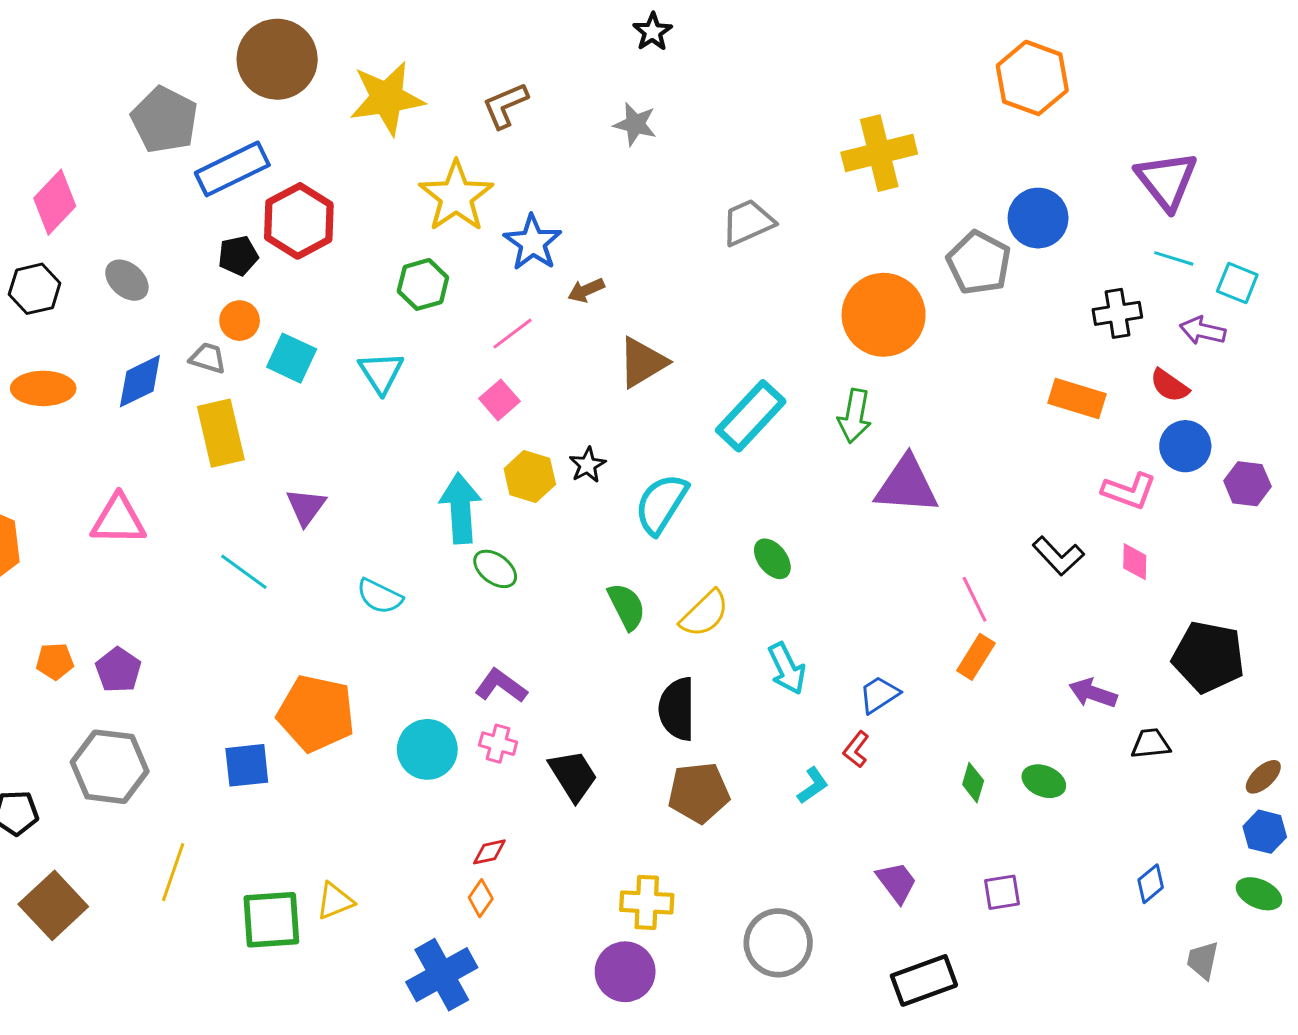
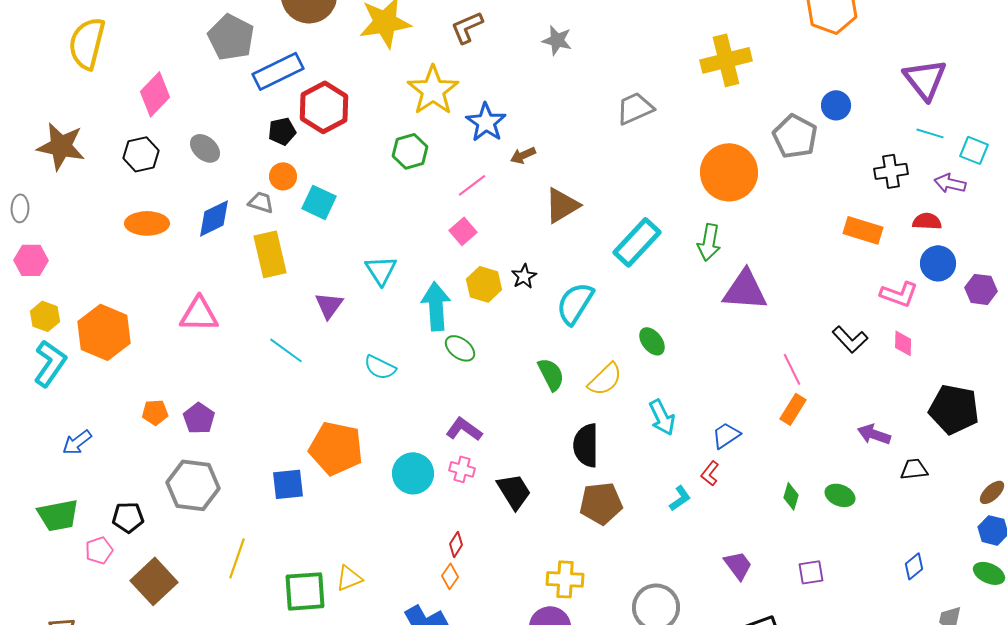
blue circle: (1038, 218) -> (836, 105), size x0.7
cyan triangle: (381, 373) -> (381, 270), moved
red semicircle: (1169, 386) -> (927, 221), turned 148
red diamond: (489, 852) -> (456, 544), turned -45

